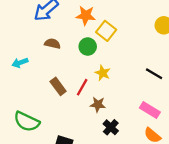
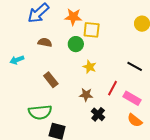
yellow square: (106, 31) -> (92, 30), turned -30
red line: (82, 87) -> (112, 88), moved
green semicircle: (27, 122) -> (40, 112), moved, turned -30

